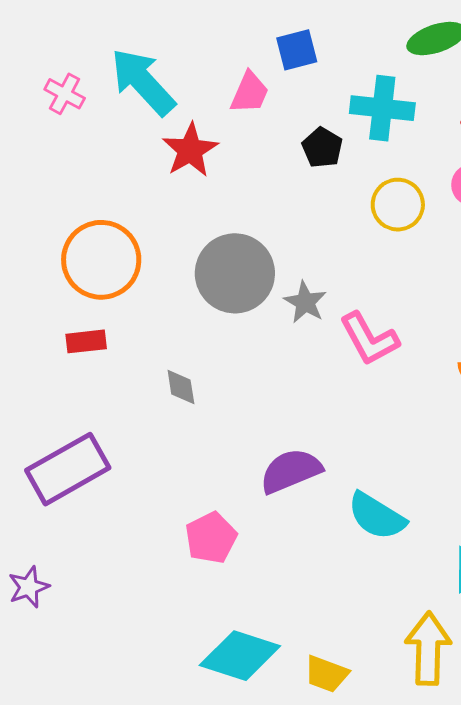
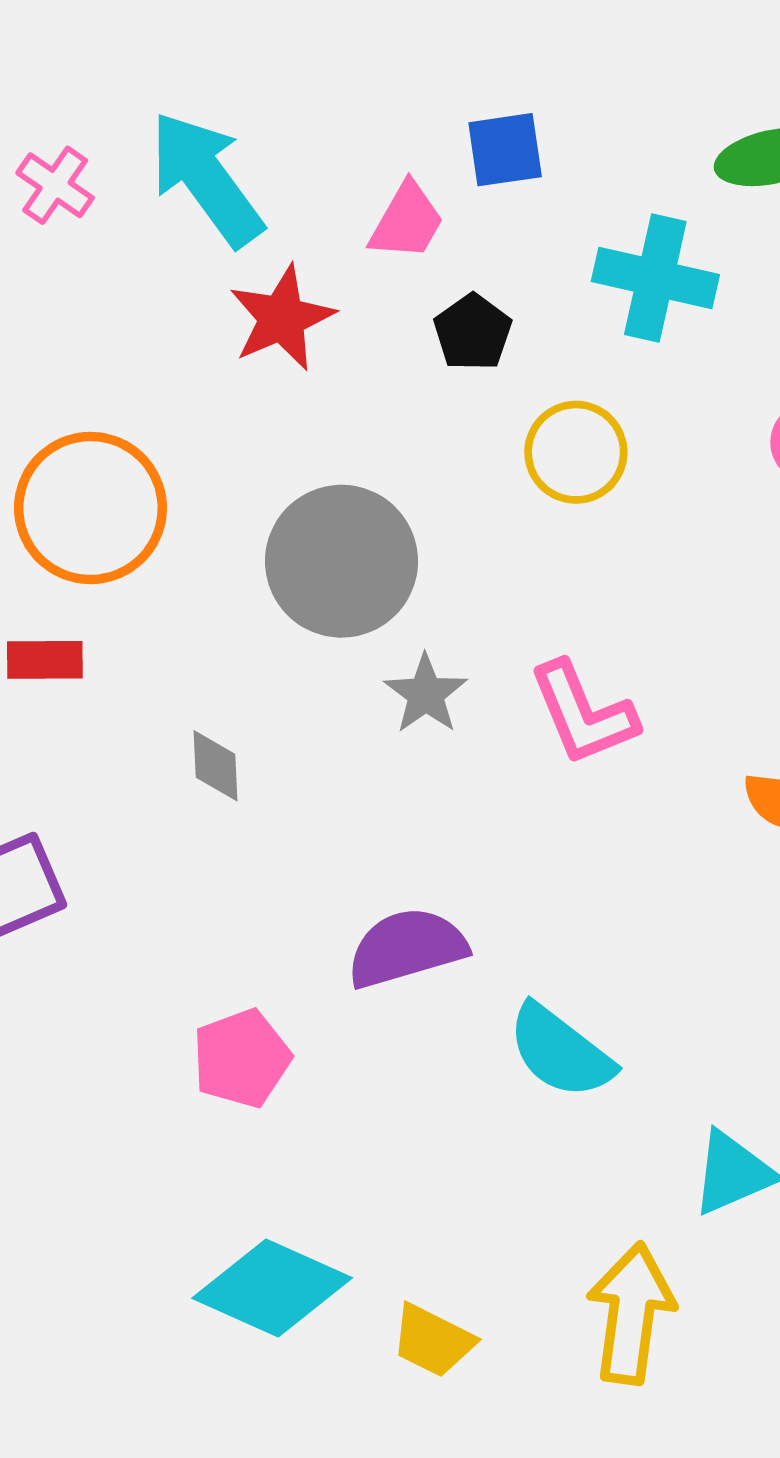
black pentagon: (322, 148) -> (473, 332), moved
yellow circle: (398, 205) -> (576, 452), moved
gray star: (305, 302) -> (426, 694), moved

